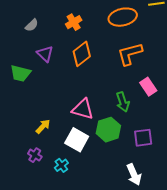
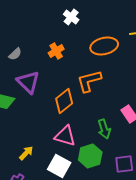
purple triangle: (45, 54) -> (28, 82), size x1.4
orange diamond: (82, 54) -> (64, 101), moved
orange L-shape: (130, 54) -> (89, 81), moved

